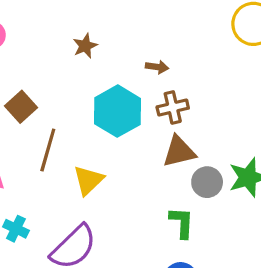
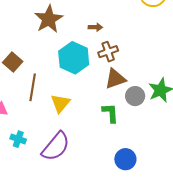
brown star: (85, 46) -> (49, 19), size x1.8
green L-shape: (182, 223) -> (110, 113), moved

